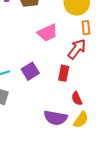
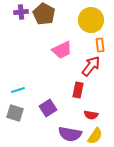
purple square: (30, 71) -> (48, 108), moved
red semicircle: (77, 99) -> (91, 115), turned -56

